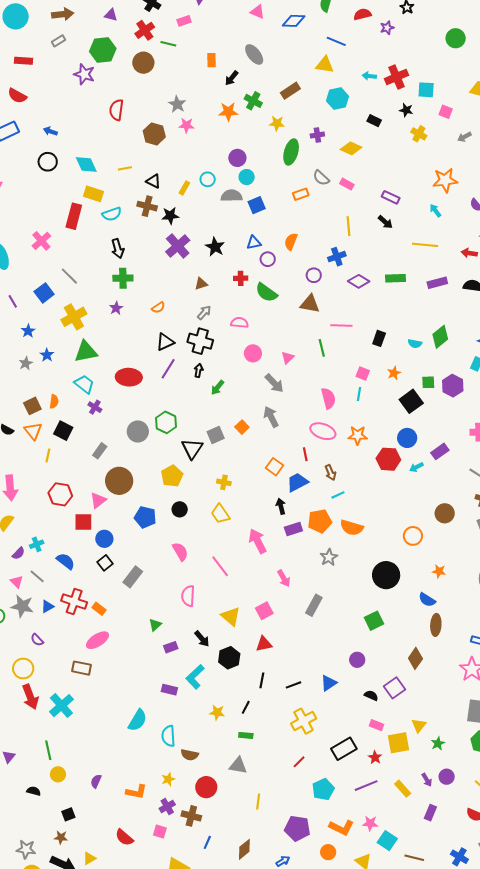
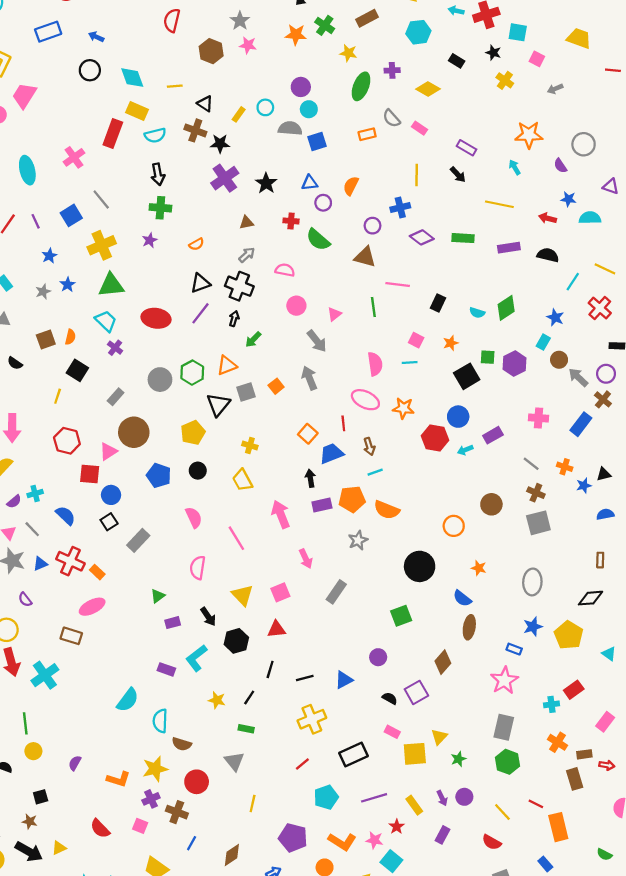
cyan line: (359, 394) -> (410, 362), turned 72
orange triangle: (33, 431) -> (227, 365), moved, turned 42
red star: (375, 757) -> (397, 827), moved
gray triangle: (238, 765) -> (234, 761), turned 36
yellow star: (168, 779) -> (155, 769), size x1.6

